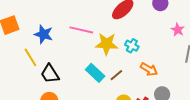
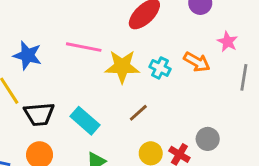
orange arrow: (149, 69) -> (197, 62), moved
cyan rectangle: (95, 73) -> (85, 121), moved
black trapezoid: (50, 74) -> (39, 114), turned -60

